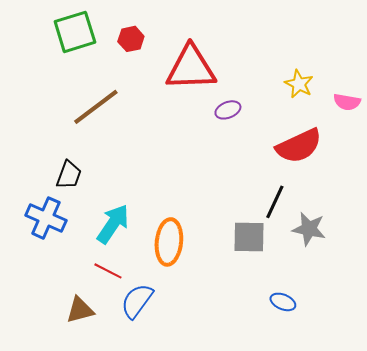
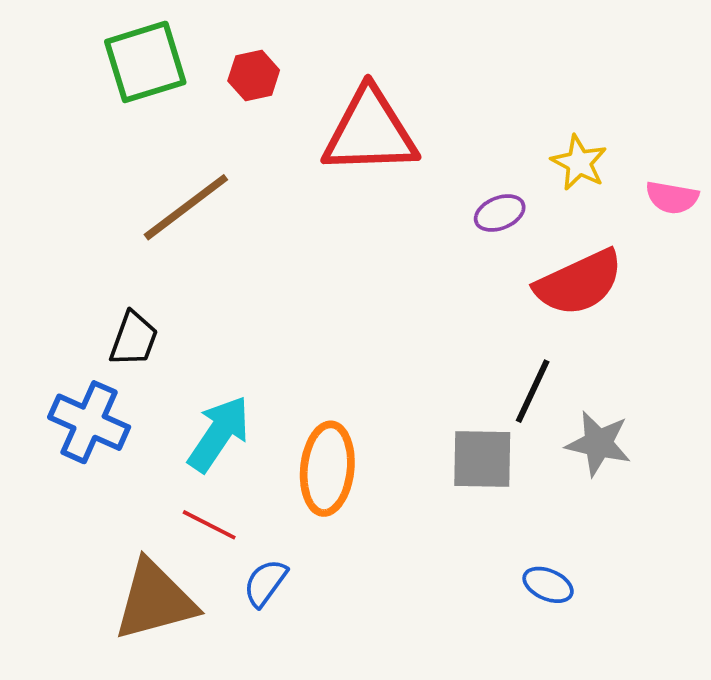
purple ellipse: (228, 110) -> (500, 213), moved
blue semicircle: (137, 301) -> (265, 583), size x0.7
brown triangle: (80, 310) -> (155, 600), size x1.6

